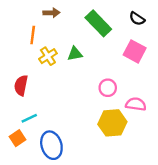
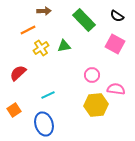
orange line: (33, 35) -> (28, 30), turned 56
red semicircle: (21, 85) -> (18, 73), turned 36
cyan line: (29, 118) -> (48, 95), moved
orange square: (17, 138) -> (14, 110), moved

